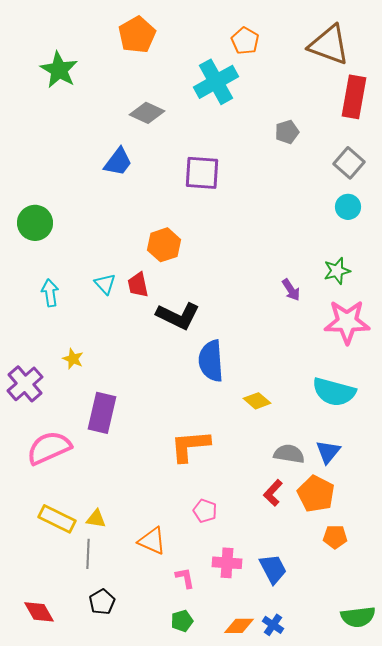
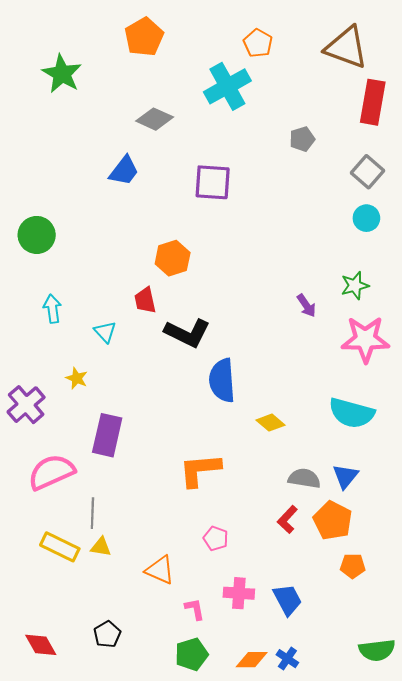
cyan triangle: (105, 284) -> (105, 332), moved
gray line: (88, 554) -> (92, 513), moved
green pentagon: (182, 621) -> (192, 654), size x1.4

